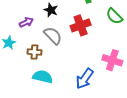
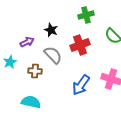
cyan semicircle: (43, 77) -> (31, 102), moved
blue arrow: (85, 79) -> (81, 85), moved

